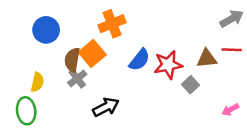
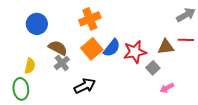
orange square: (92, 54) -> (92, 49), moved
brown semicircle: (72, 60) -> (58, 48), turned 108
pink arrow: (230, 110) -> (167, 88), moved

